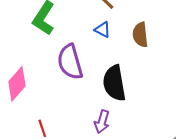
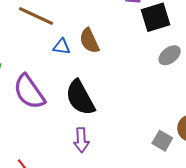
blue triangle: (103, 30) -> (62, 47), moved

